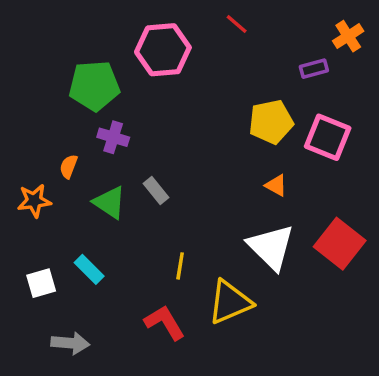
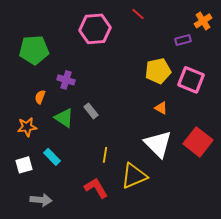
green pentagon: (94, 86) -> (34, 50), moved
orange star: (34, 201) -> (27, 127), moved

